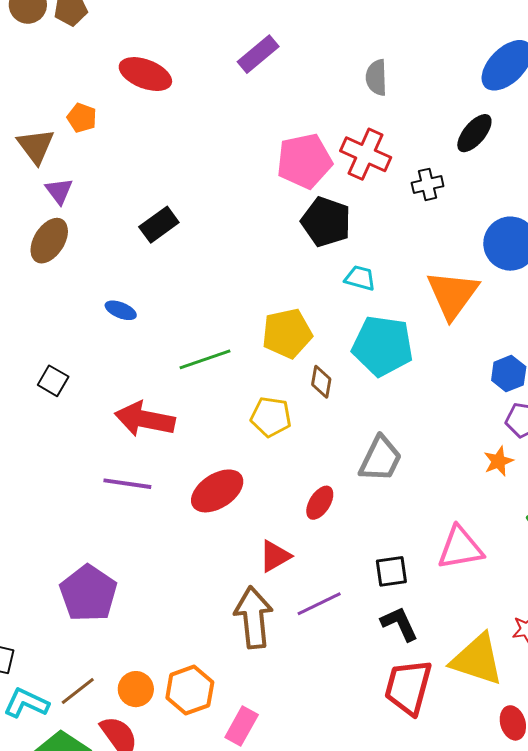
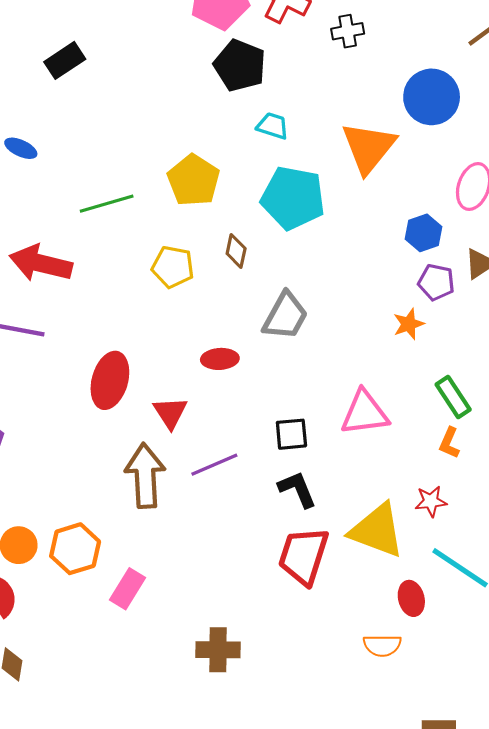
yellow pentagon: (287, 333) -> (194, 180), turned -30
brown diamond: (321, 382) -> (236, 251), moved
red ellipse: (217, 491) -> (110, 380), moved, turned -44
red ellipse: (320, 503) -> (220, 359), turned 52
red triangle: (275, 556) -> (170, 413), turned -36

